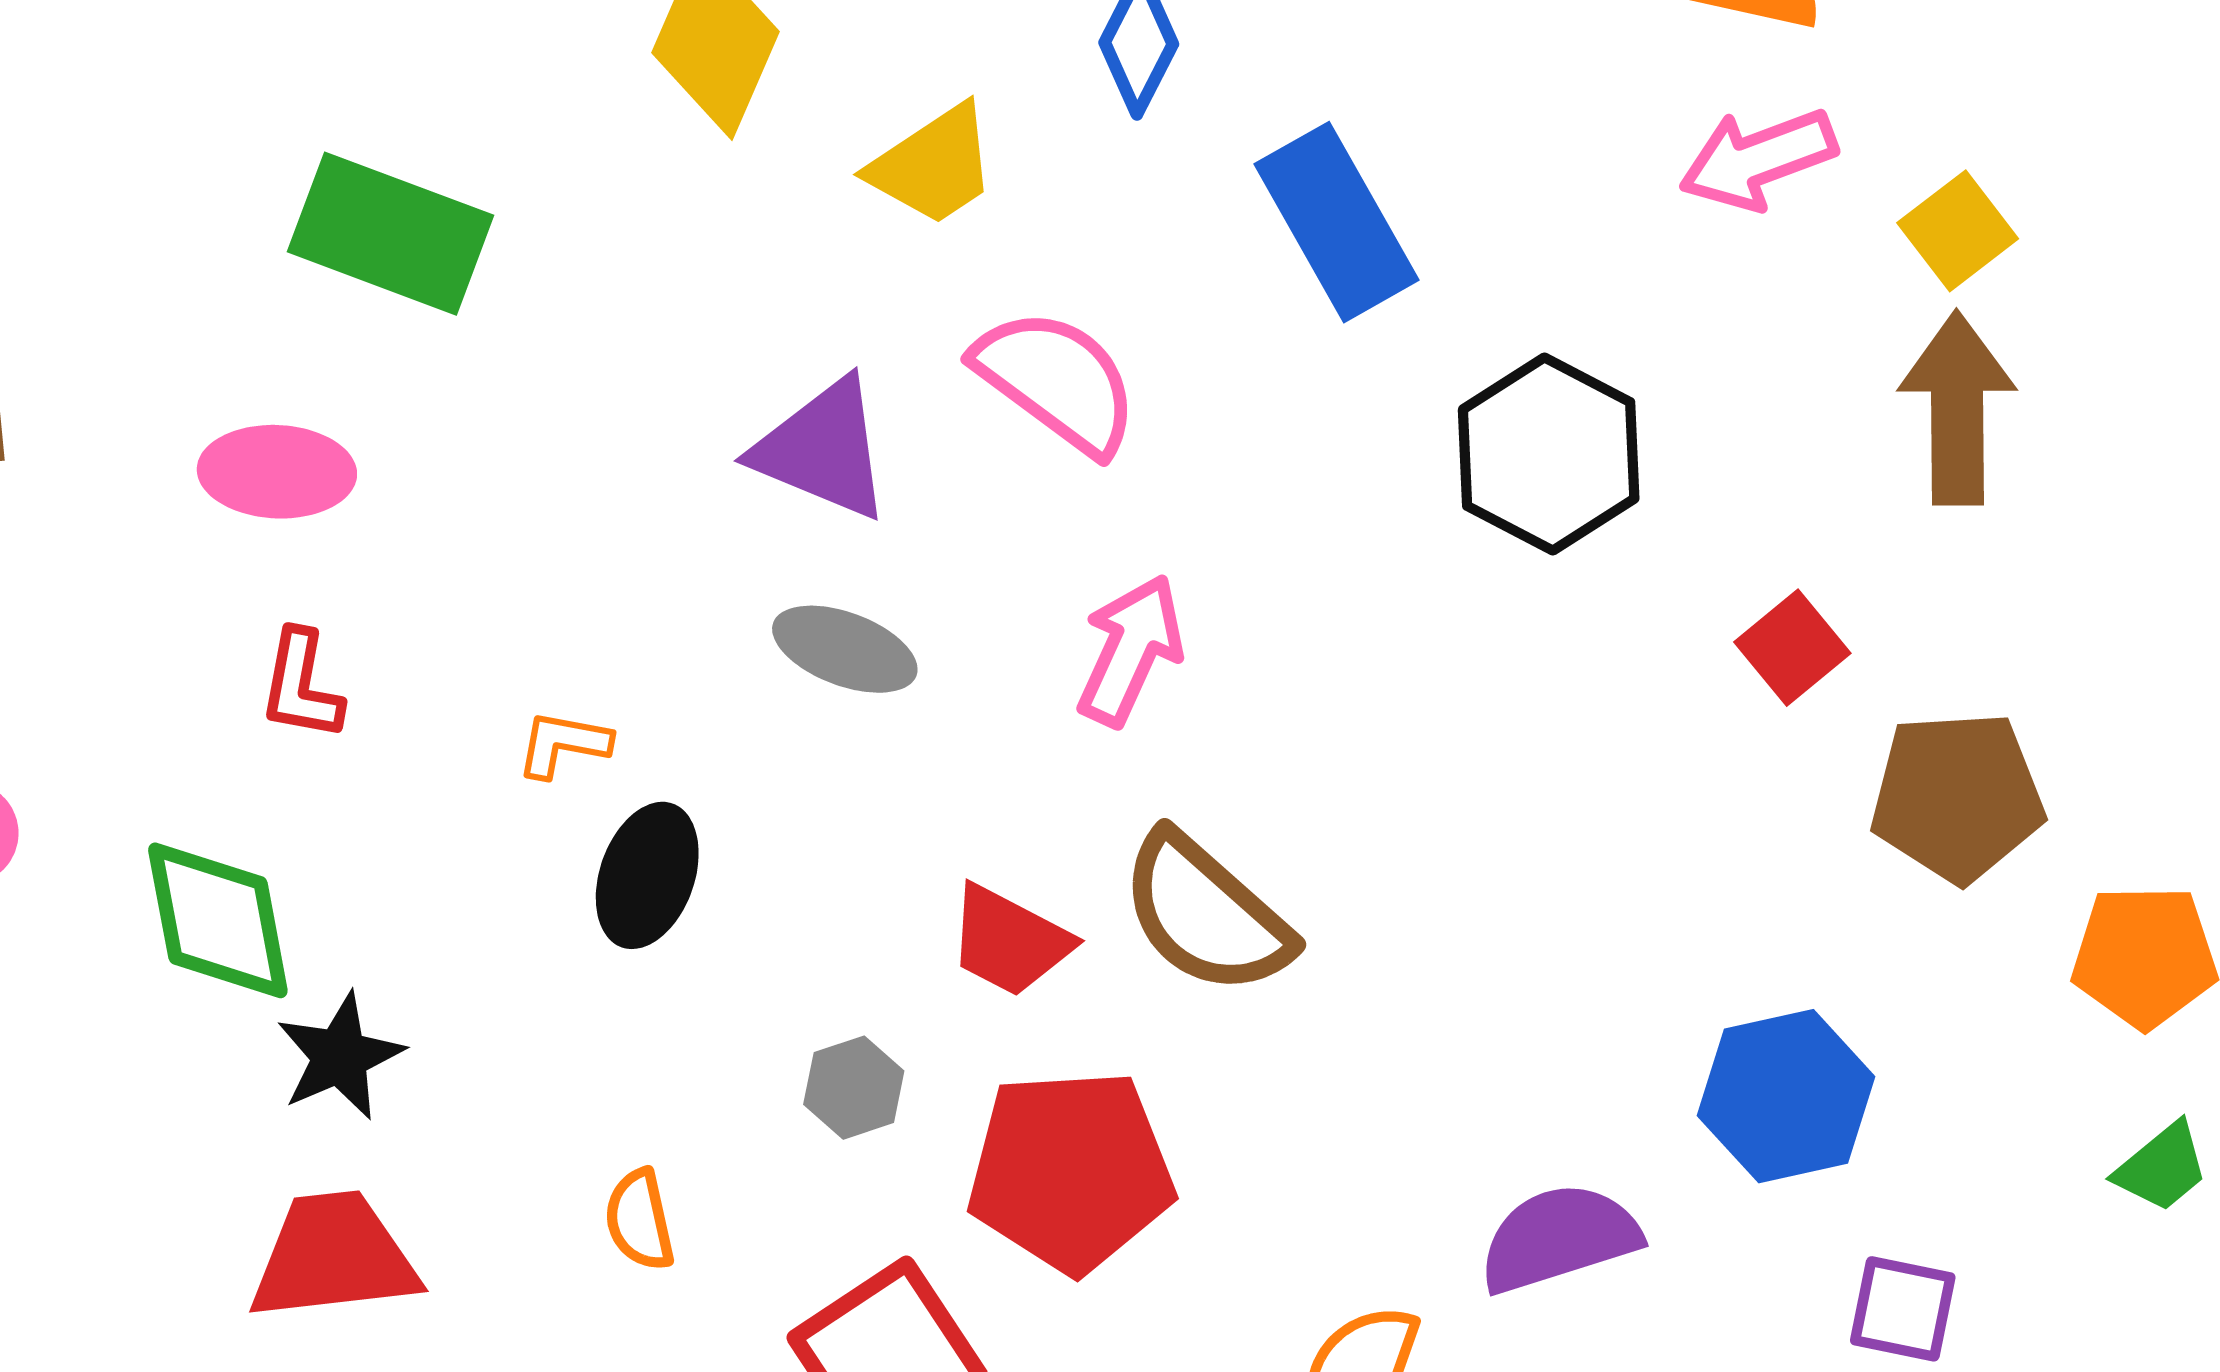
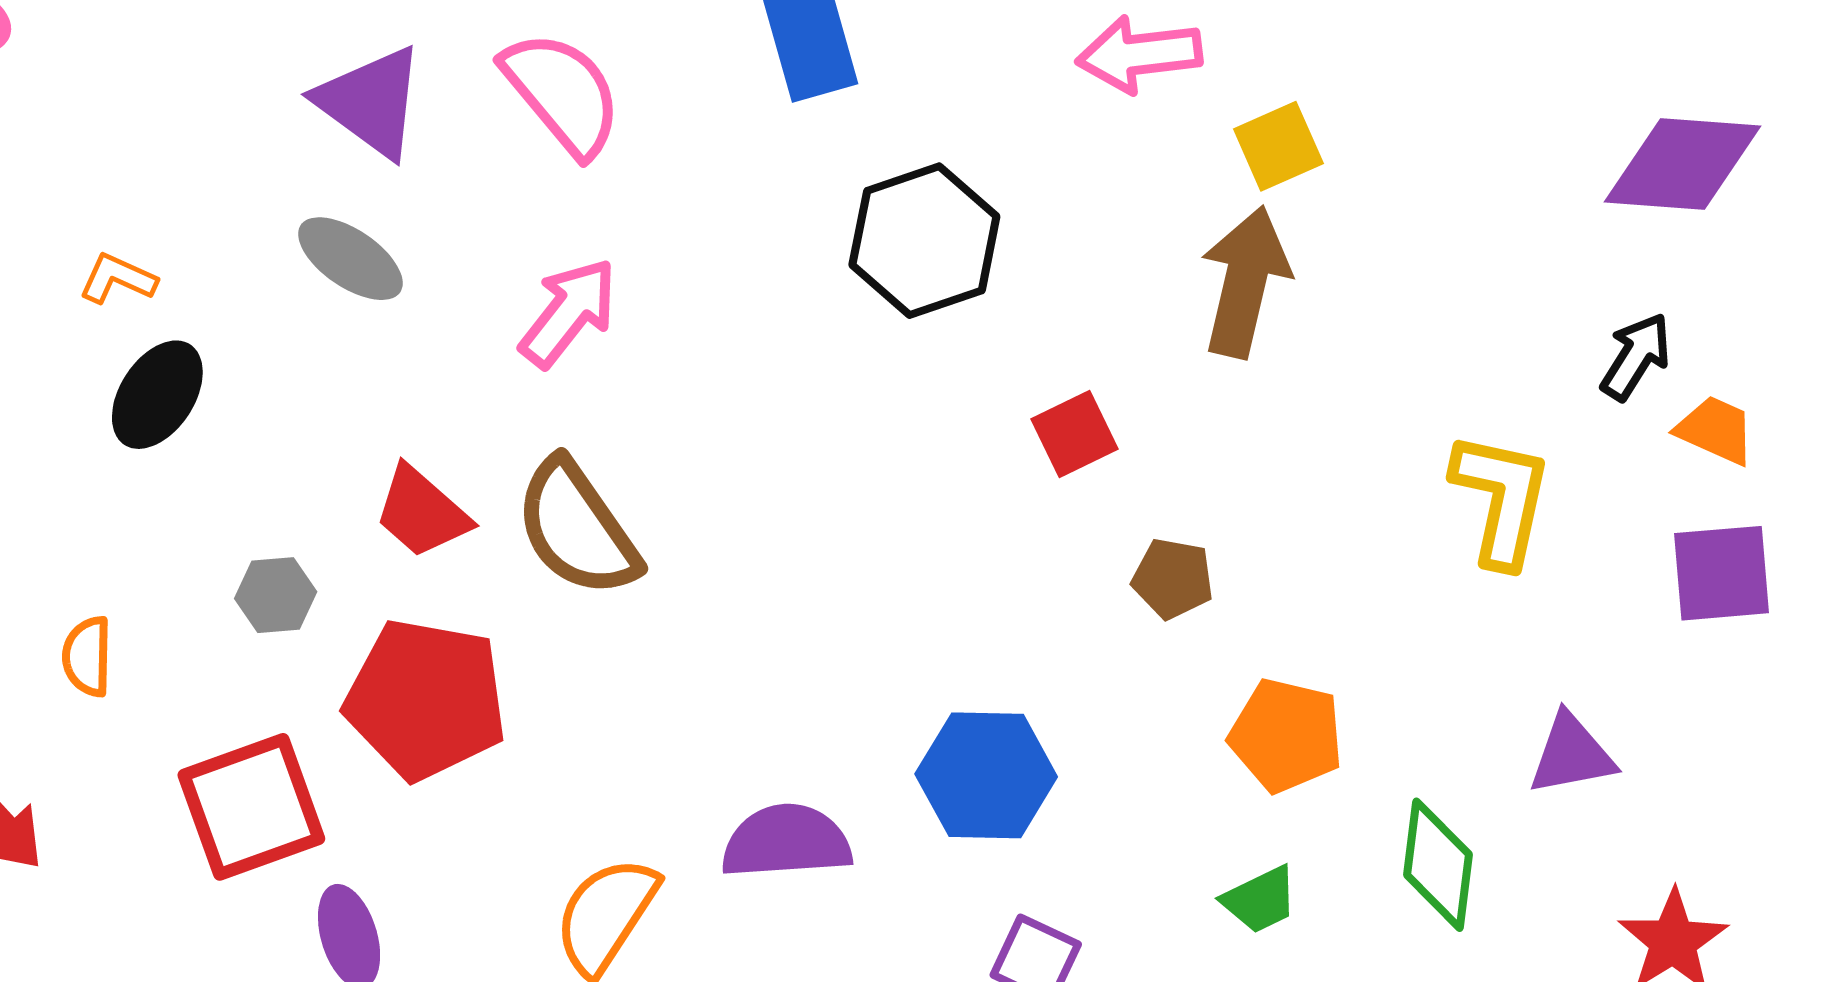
brown pentagon: (1957, 797) -> (1173, 578), size x0.6

